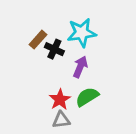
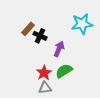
cyan star: (82, 33) -> (82, 24), moved

